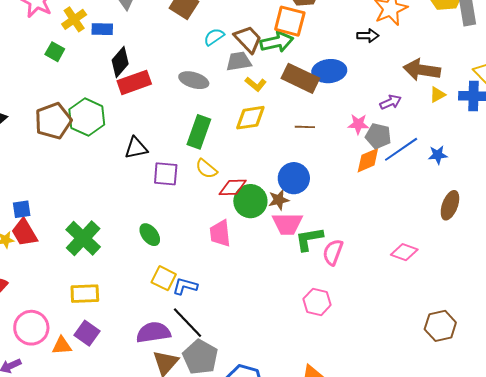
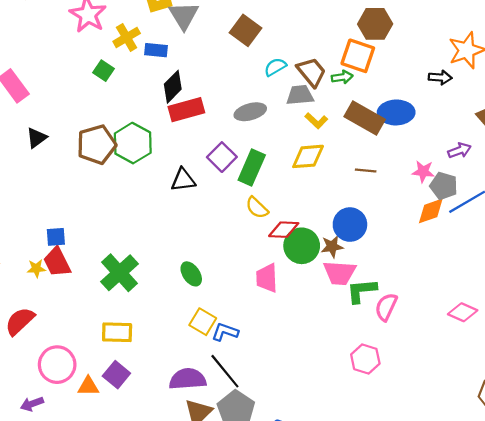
green arrow: (277, 42) -> (342, 77), size x0.6
gray ellipse: (194, 80) -> (250, 112), turned -36
purple square: (166, 174) -> (222, 157), moved, turned 36

